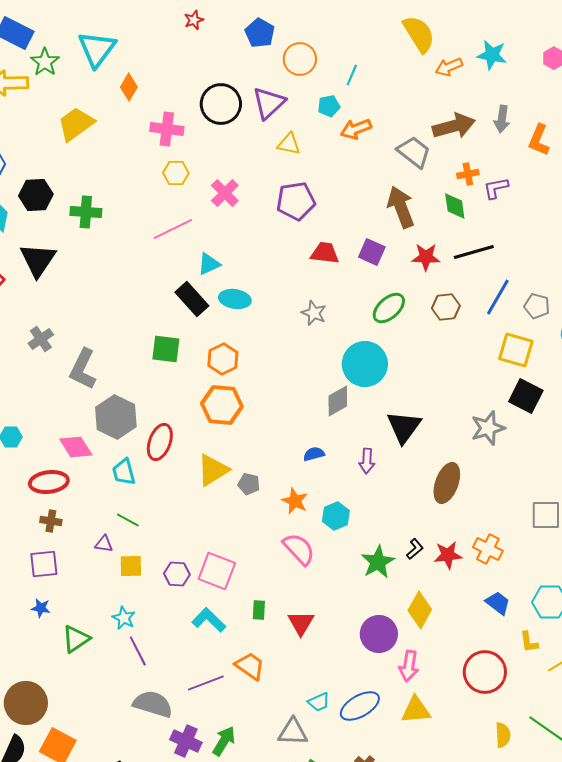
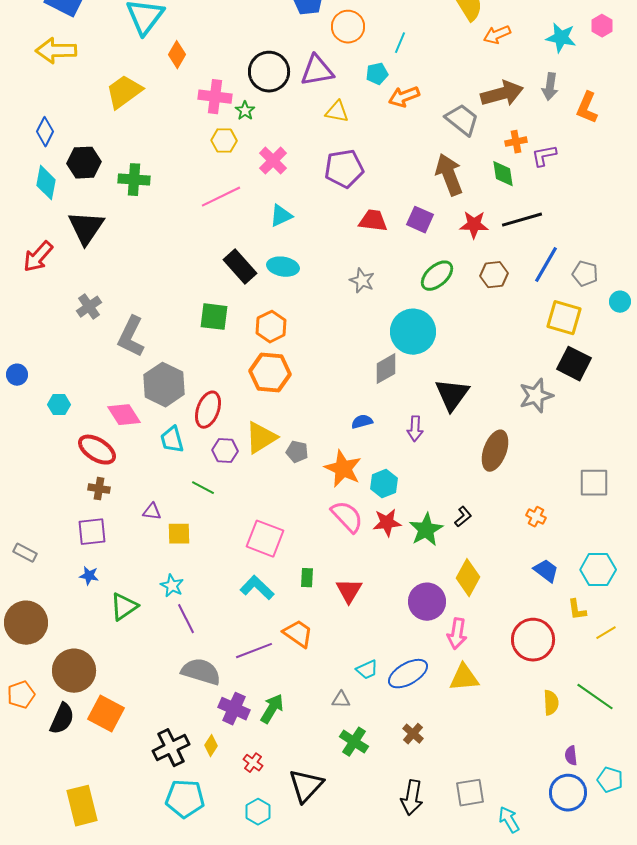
cyan star: (492, 55) -> (561, 38), moved
green star: (45, 62) -> (245, 111), moved, size x0.7
purple triangle: (269, 103) -> (317, 71), turned 33
cyan triangle: (209, 264) -> (281, 216), moved
red ellipse: (49, 482) -> (97, 450), turned 39
orange star: (295, 501) -> (343, 469), size x1.4
green line: (128, 520) -> (203, 488), moved
orange cross: (488, 549) -> (536, 517), size x0.7
red star: (448, 555) -> (387, 523), moved
purple hexagon: (177, 574) -> (225, 451), moved
gray triangle: (293, 732) -> (341, 700), size x0.6

